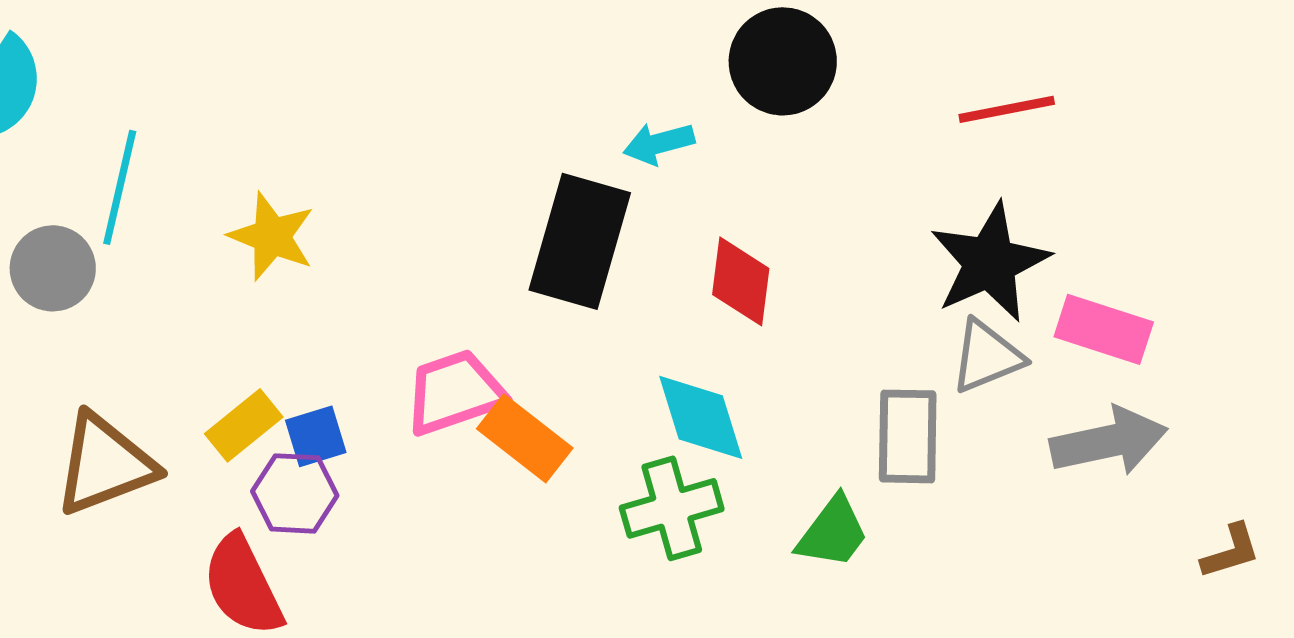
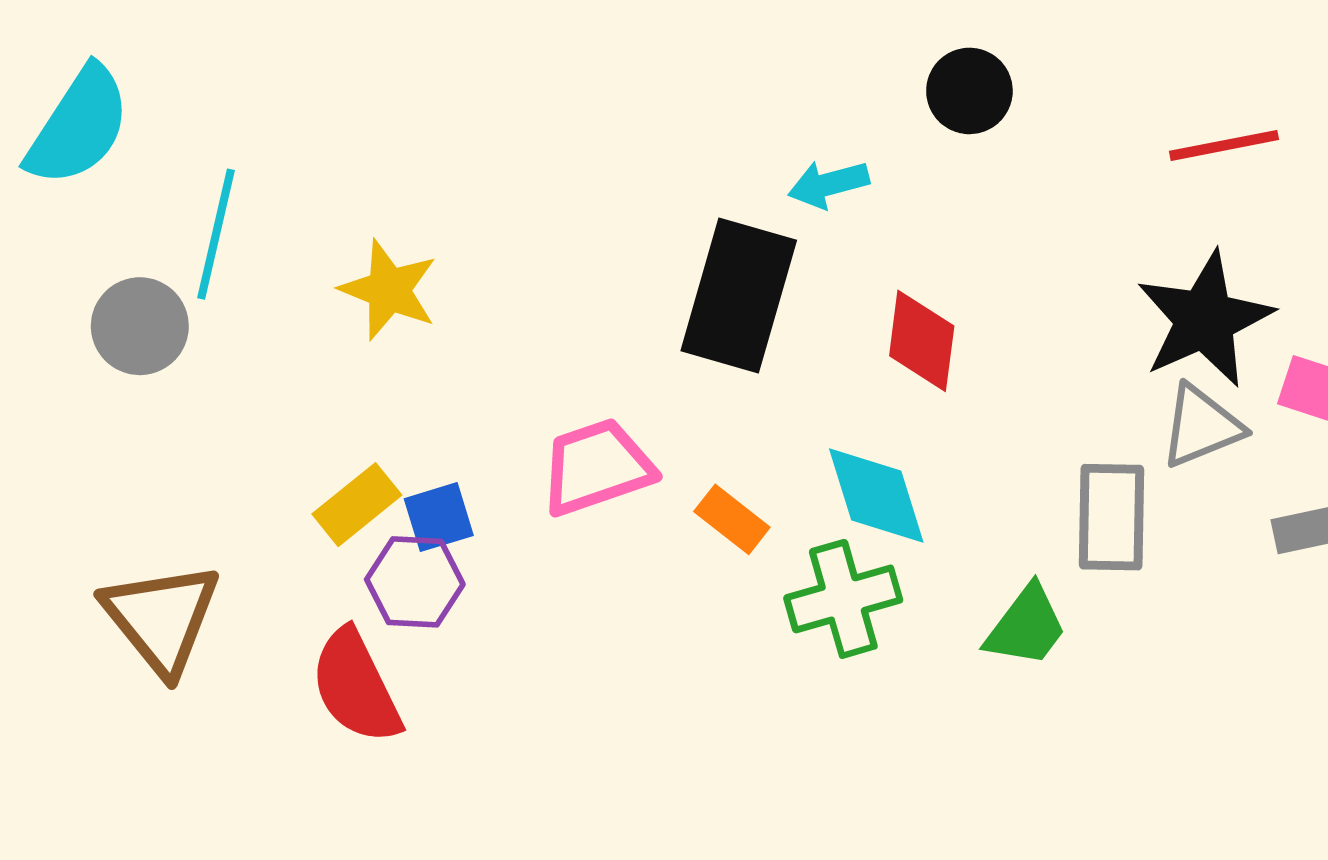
black circle: (783, 61) -> (969, 91), size x0.7
orange rectangle: (525, 438) -> (732, 519), moved, size x0.7
brown triangle: (105, 464) -> (161, 618), moved, turned -48

